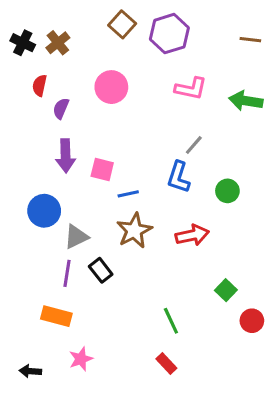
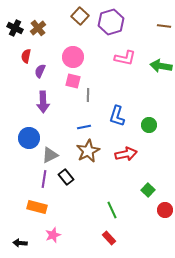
gray line: (194, 145) -> (88, 95), moved, turned -40
pink square: (102, 170) -> (73, 81), moved

